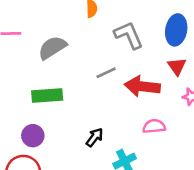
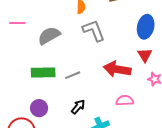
gray L-shape: (129, 35) -> (94, 31), moved
gray line: (106, 73) -> (73, 75), moved
purple circle: (33, 136) -> (39, 108), moved

